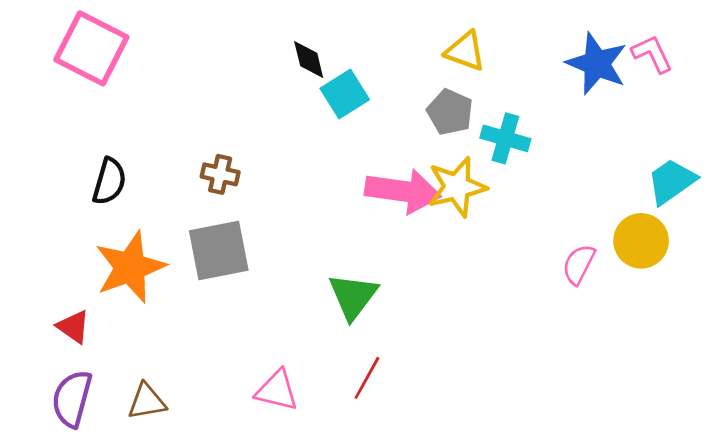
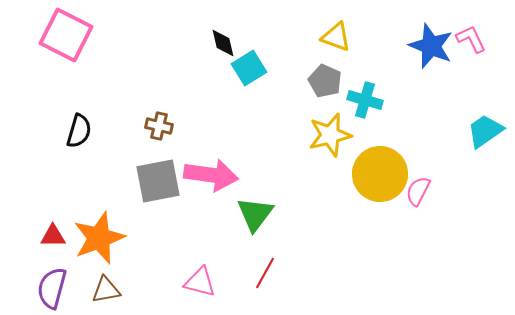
pink arrow: (403, 191) -> (211, 175), moved
yellow circle: (641, 241) -> (380, 174), moved, size x1.4
orange star: (130, 267) -> (99, 238), moved
red triangle: (73, 327) -> (53, 236), turned -36

